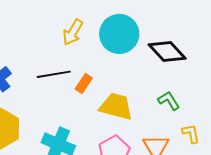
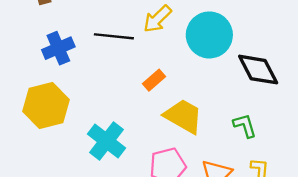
black line: (54, 74) -> (114, 36), moved

